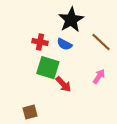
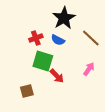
red cross: (40, 42) -> (36, 38), turned -32
brown square: (30, 112) -> (27, 91), moved

